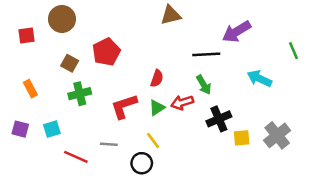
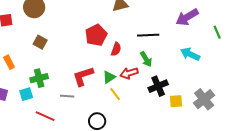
purple arrow: (237, 32) -> (187, 17), moved
red pentagon: (106, 52) -> (96, 35), moved
red semicircle: (157, 78) -> (116, 49), moved
green cross: (80, 94) -> (39, 78), moved
yellow line: (153, 140) -> (115, 94), moved
gray line: (109, 144) -> (67, 96), moved

